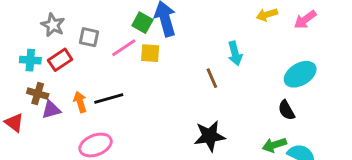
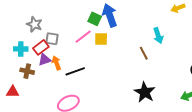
gray square: (89, 37) -> (52, 39), moved
orange arrow: (80, 102) -> (56, 63), moved
purple triangle: (51, 110) -> (45, 60), moved
red triangle: (14, 123) -> (13, 92), turned -32
black star: (210, 136) -> (145, 92), turned -30

